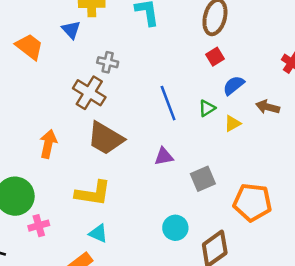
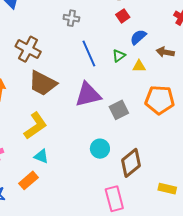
gray cross: (108, 62) -> (71, 18), moved
yellow triangle: (233, 123) -> (139, 66), turned 32
purple triangle: (164, 156) -> (88, 95), size x1.8
yellow L-shape: (93, 193) -> (35, 126), turned -40
orange pentagon: (252, 202) -> (160, 100), moved

